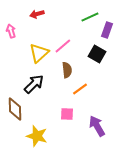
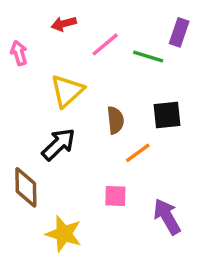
green line: (90, 17) -> (148, 56), moved, turned 42
purple rectangle: (107, 30) -> (179, 32), moved
pink line: (63, 46) -> (105, 44), moved
black square: (97, 54) -> (167, 115), moved, turned -36

